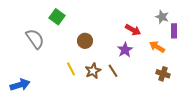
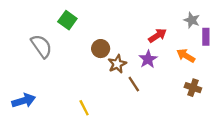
red arrow: (133, 30) -> (157, 36), turned -63
yellow line: (71, 69) -> (84, 108), moved
brown star: (93, 71) -> (117, 64), moved

